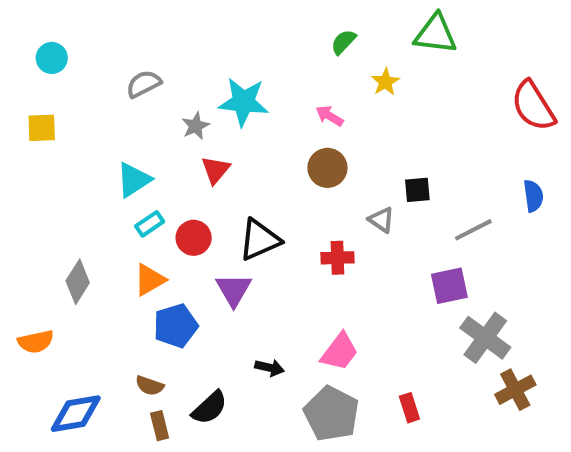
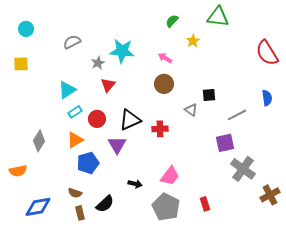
red cross: (337, 258) -> (160, 129), moved
brown cross: (515, 390) -> (270, 195), moved

